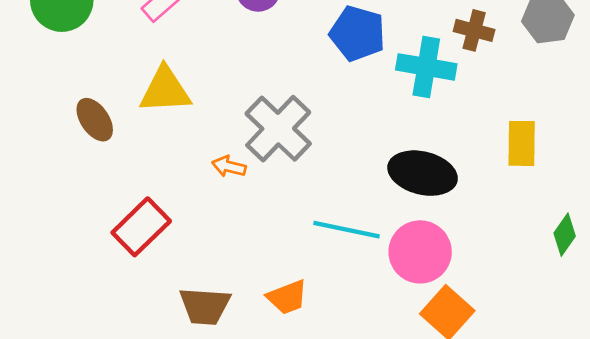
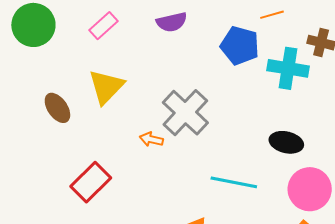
yellow triangle: (165, 90) -> (106, 87), turned -42
black ellipse: (423, 173) -> (286, 142), size x0.7
pink circle: (420, 252) -> (310, 189), moved

